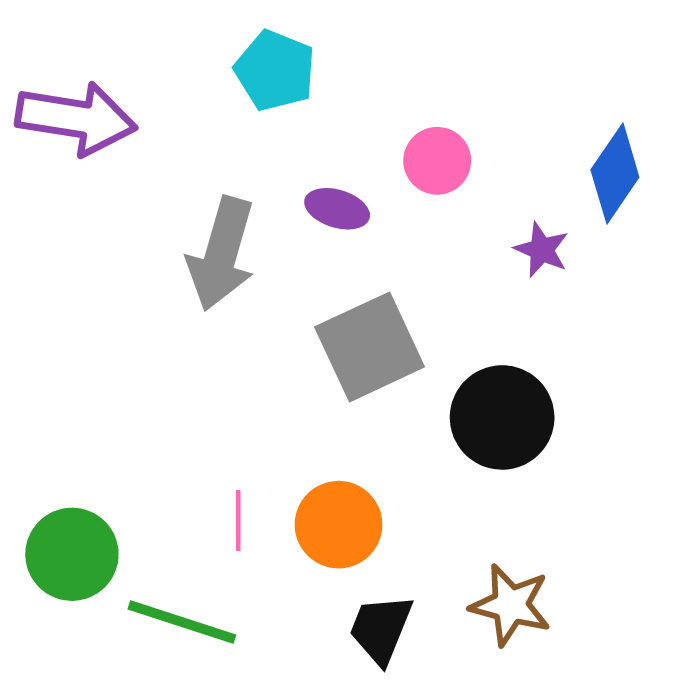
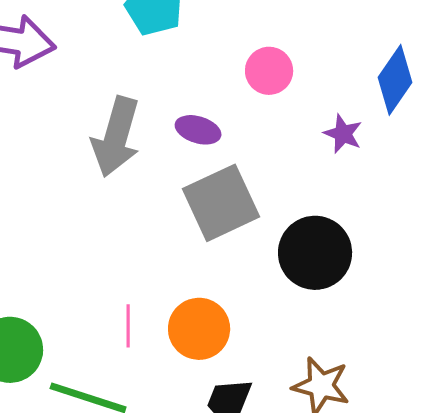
purple ellipse: (337, 209) -> (198, 130), moved

